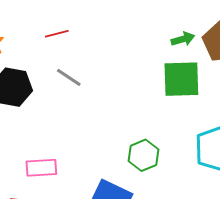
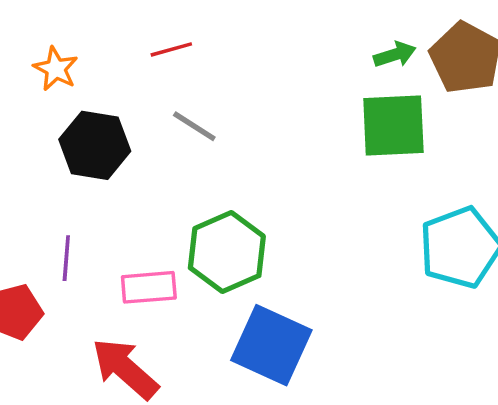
green hexagon: (143, 155) -> (227, 252), moved, size x1.4

